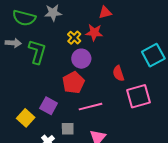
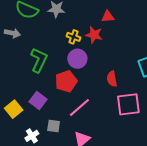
yellow cross: (74, 38) -> (73, 37), turned -32
green L-shape: (37, 52) -> (39, 60), moved
pink line: (91, 107) -> (79, 107), turned -35

